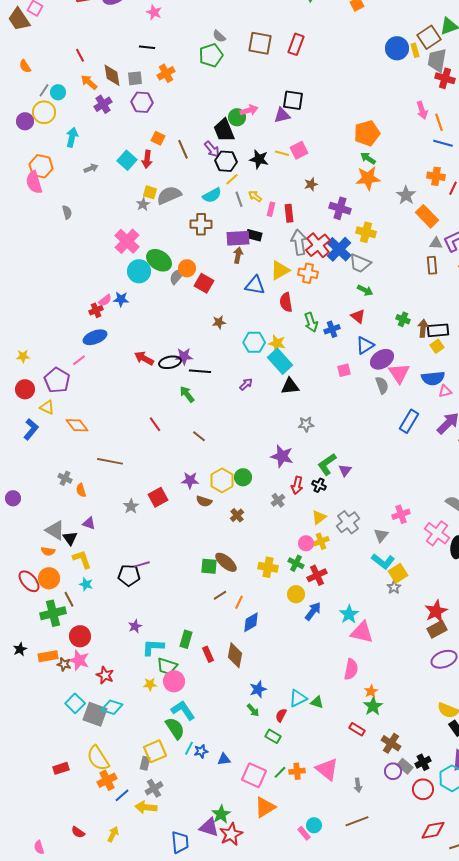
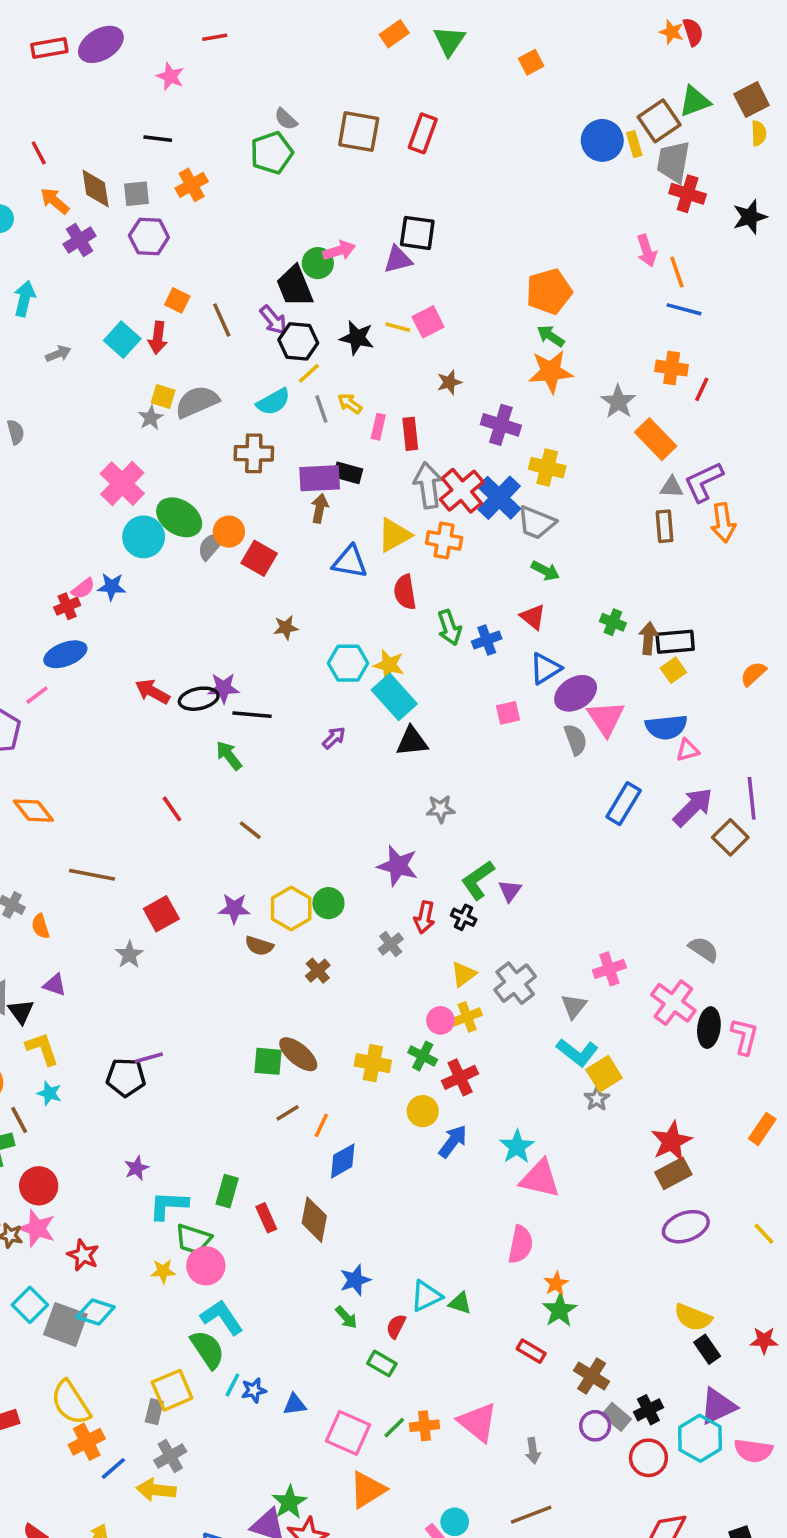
red square: (158, 497) -> (161, 914), moved

